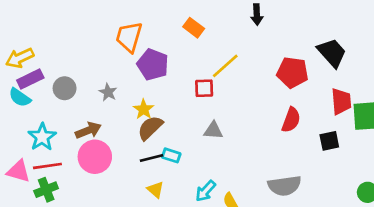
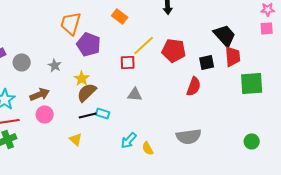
red pentagon: (292, 72) -> (174, 50), moved
red trapezoid: (341, 101) -> (233, 56), moved
black square: (329, 141) -> (207, 62), moved
pink circle: (95, 157) -> (45, 114), size x0.7
yellow triangle: (155, 190) -> (76, 139), moved

